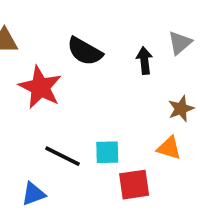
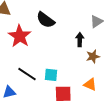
black arrow: (144, 61) -> (80, 40), moved
orange triangle: (169, 148) -> (90, 85), moved

